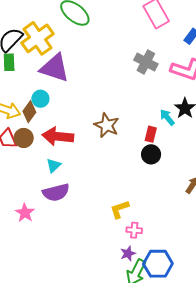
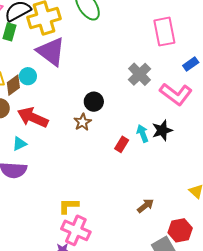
brown star: (107, 125) -> (83, 122), size x0.7
black circle: (151, 154) -> (94, 102), moved
pink cross: (134, 230) -> (76, 230), size x1.8

